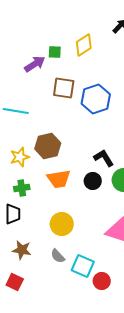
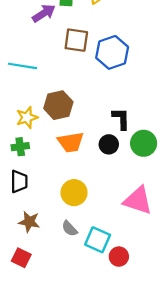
black L-shape: (104, 158) -> (121, 119), turned 30
green cross: (22, 188) -> (20, 147), moved

